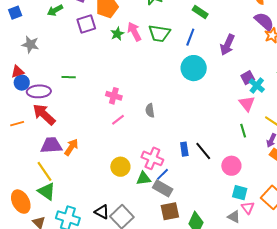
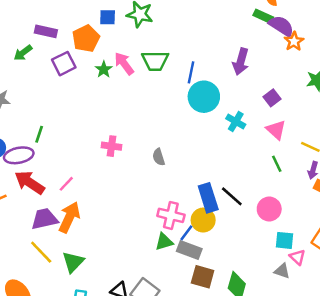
green rectangle: (200, 12) -> (263, 16), moved
blue line: (190, 37) -> (191, 72), moved
green line: (69, 77) -> (39, 134), moved, turned -64
cyan cross: (257, 86) -> (236, 122), moved
pink line: (118, 120) -> (66, 184), moved
orange arrow: (71, 147) -> (69, 217), size x1.4
blue rectangle: (184, 149) -> (208, 198), size x1.6
yellow circle: (120, 167) -> (203, 220), moved
green triangle: (47, 191) -> (73, 262), moved, turned 48
brown square: (170, 211) -> (203, 277), turned 36

